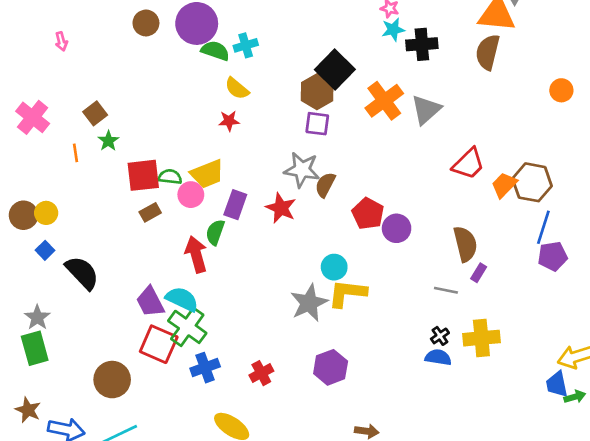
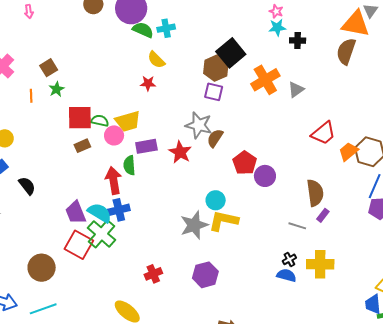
black cross: (422, 44) -> (298, 41), size x0.7
gray triangle: (426, 110) -> (296, 90), size x0.7
purple rectangle: (235, 205) -> (146, 146), turned 55
green semicircle: (215, 232) -> (129, 165), turned -30
black semicircle: (82, 273) -> (27, 186), size x0.7
blue cross: (205, 368) -> (119, 210), moved

